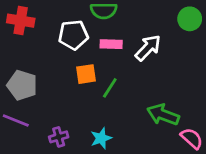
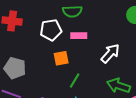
white arrow: (148, 48) -> (110, 53), moved
green line: (110, 88) -> (75, 81), moved

